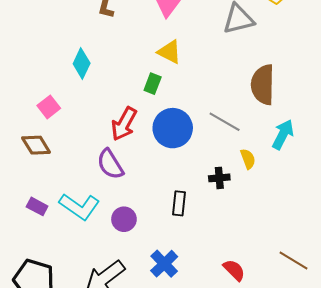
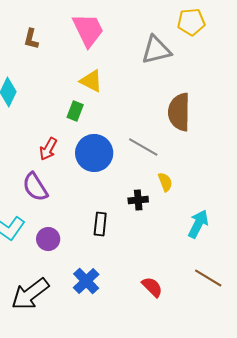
red arrow: (124, 124) -> (48, 149), size x0.7
cyan arrow: (283, 134) -> (198, 224), moved

